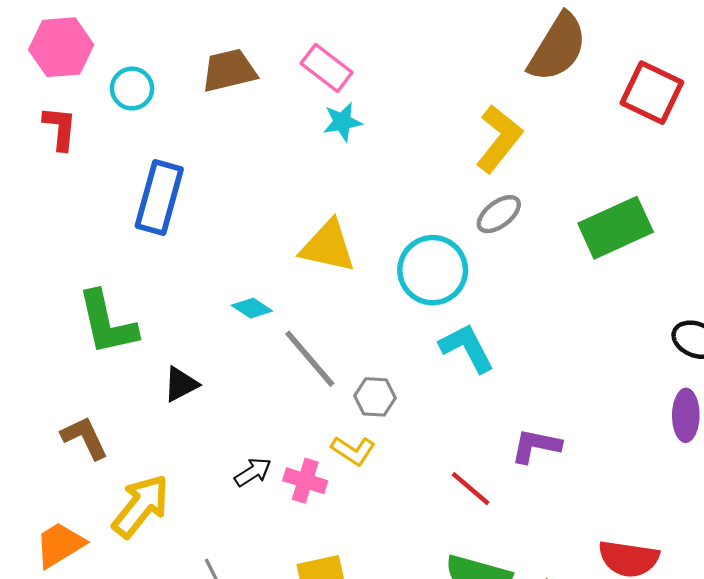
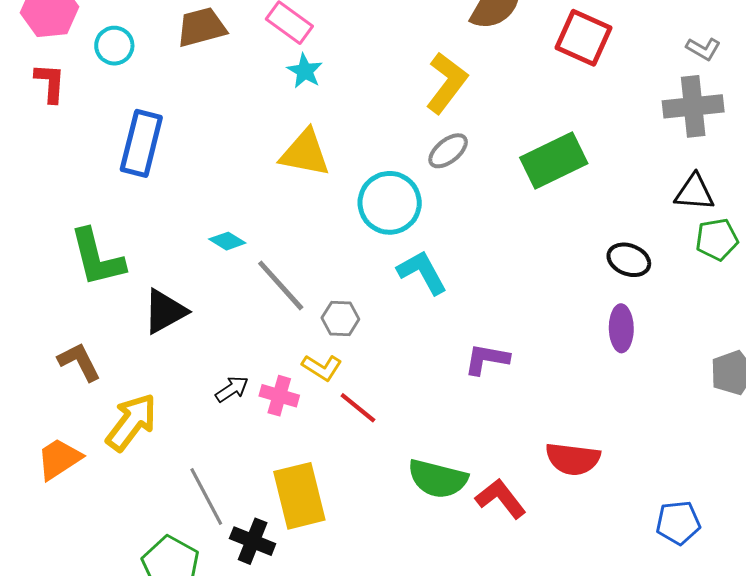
cyan star: (342, 122) -> (305, 71), turned -30
yellow triangle: (328, 246) -> (305, 153), moved
black triangle: (181, 384) -> (165, 311), size x1.4
red line: (471, 489) -> (358, 408), moved

